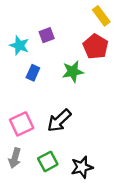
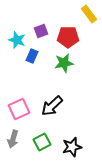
red pentagon: (96, 47) -> (68, 37), moved, turned -30
blue rectangle: (33, 73) -> (32, 56), moved

